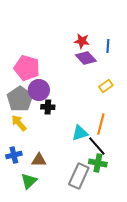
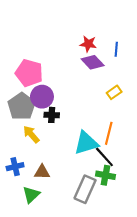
yellow arrow: (19, 123) -> (31, 134), moved
cyan triangle: (80, 133) -> (86, 143), size x1.4

